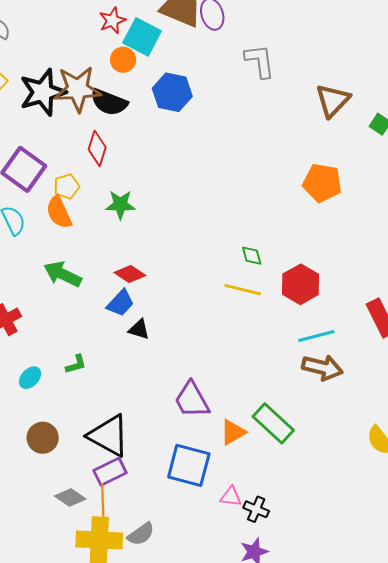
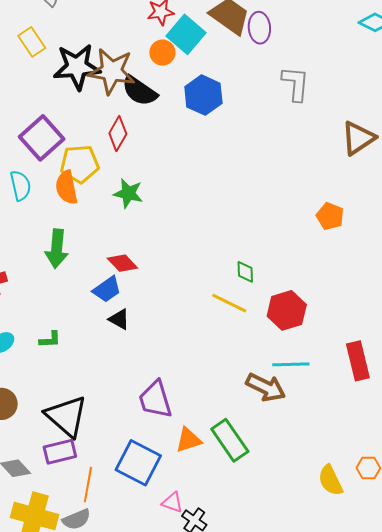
orange pentagon: (322, 183) -> (330, 216), size x0.7
yellow pentagon: (67, 186) -> (80, 164), size x1.5
green arrow: (63, 274) -> (57, 249), turned -123
brown arrow: (322, 368) -> (266, 387), moved
orange line: (103, 501) -> (88, 485), moved

